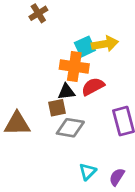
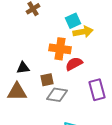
cyan square: (85, 47) -> (73, 21), moved
black triangle: (66, 92) -> (23, 68), moved

